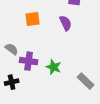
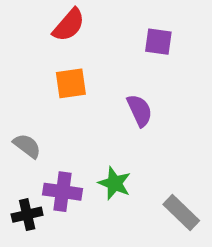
purple semicircle: (66, 23) -> (140, 110), moved
purple cross: (29, 61) -> (63, 192), moved

